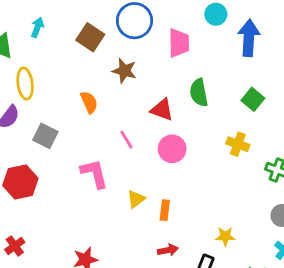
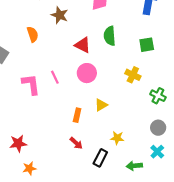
green square: (253, 99) -> (147, 45), turned 35
pink line: (126, 140) -> (55, 77), moved
yellow triangle: (136, 199) -> (101, 105), moved
red arrow: (168, 250) -> (76, 143), turned 48

